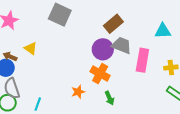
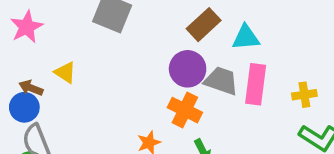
cyan triangle: (163, 31) -> (246, 37), moved
gray trapezoid: (122, 45) -> (221, 81), moved

